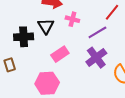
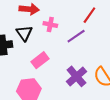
purple cross: (96, 58) -> (76, 76), moved

